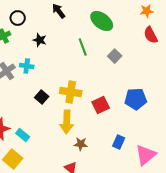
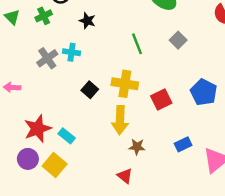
green line: (83, 47) -> (137, 44), moved
blue pentagon: (136, 99) -> (204, 92), turned 30
blue rectangle: (119, 142) -> (183, 144), turned 40

